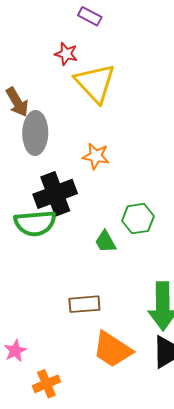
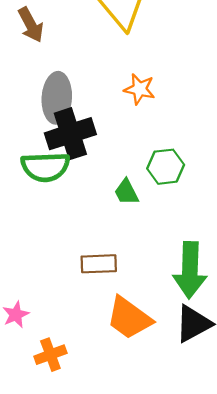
gray ellipse: (35, 133) -> (57, 98), moved
orange star: (96, 156) -> (139, 89), moved

